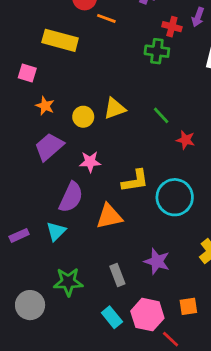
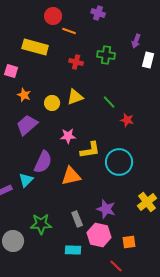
purple arrow: (198, 17) -> (136, 41), moved
red cross: (172, 27) -> (76, 62), moved
pink star: (90, 162) -> (68, 136), moved
cyan triangle: (56, 231) -> (26, 180), moved
pink hexagon: (147, 315) -> (99, 235), moved
cyan rectangle: (112, 317) -> (73, 250), turned -49

